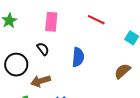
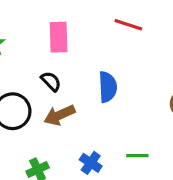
brown arrow: (41, 81) -> (59, 115), moved

